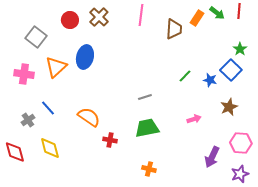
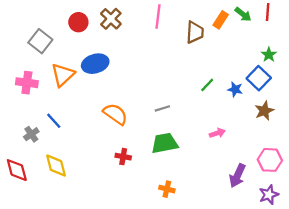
blue ellipse: (85, 57) -> (95, 64), turned 60
brown star: (229, 107) -> (264, 111), moved
orange semicircle: (89, 117) -> (115, 114), moved

